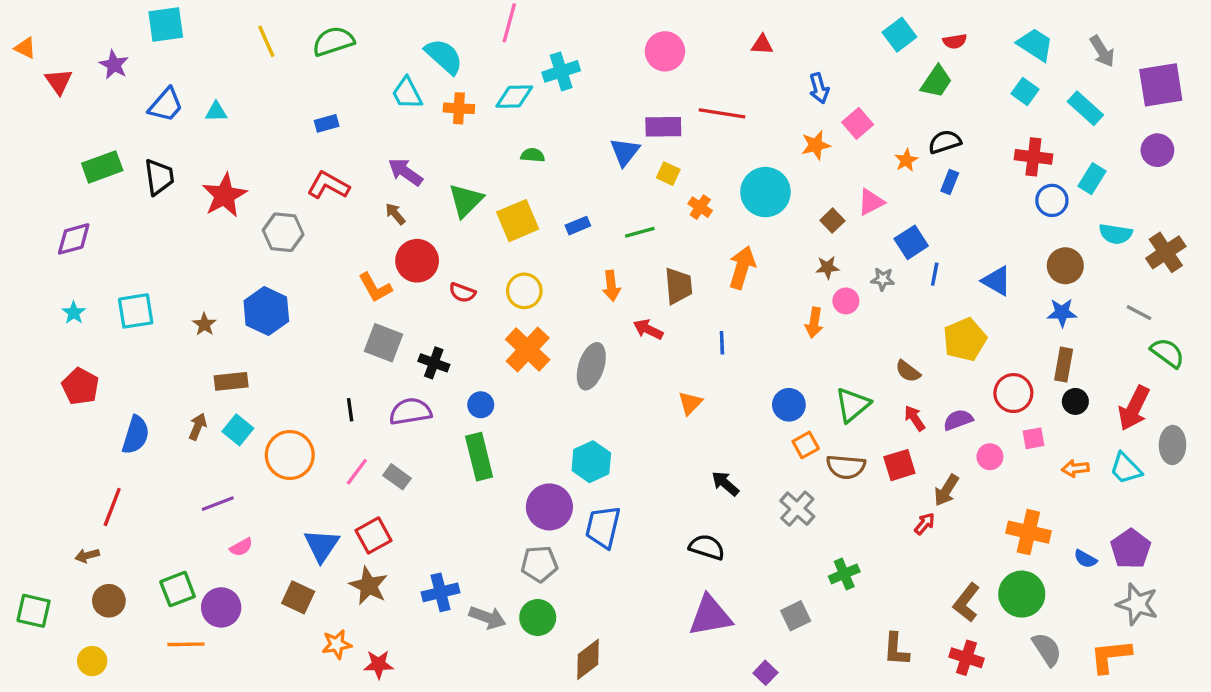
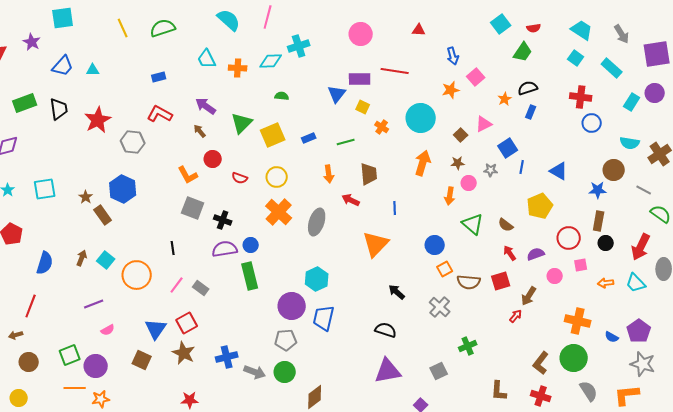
cyan semicircle: (444, 56) -> (229, 20), moved
cyan rectangle: (1092, 179) -> (632, 102), moved
red circle: (417, 261) -> (213, 159), size x0.7
brown circle: (1065, 266) -> (614, 170), moved
orange arrow: (742, 267) -> (423, 163), moved
brown rectangle: (231, 381) -> (103, 215), moved, turned 60
orange triangle: (690, 403) -> (376, 244), size x1.8
green triangle: (853, 405) -> (473, 224), moved, turned -40
purple semicircle: (410, 411) -> (225, 249), moved
orange star: (337, 644) -> (101, 399), moved

